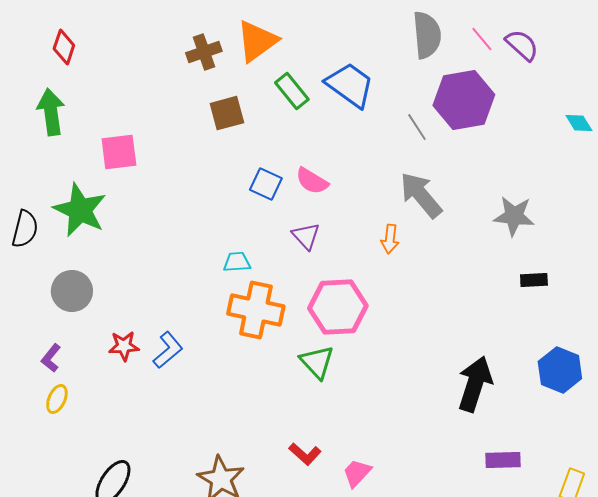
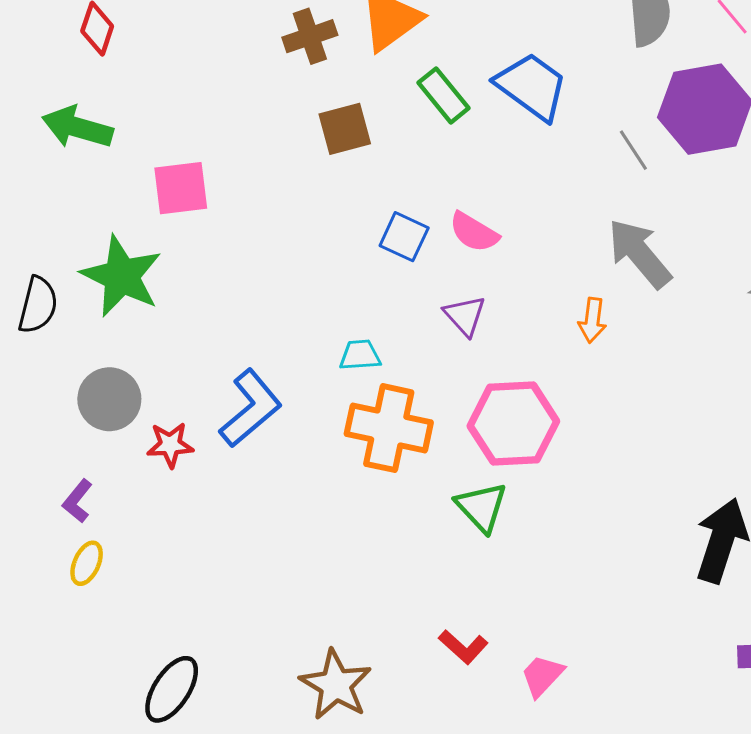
green arrow: (51, 112) -> (77, 127), turned -66
red star: (124, 346) -> (170, 445), moved
blue L-shape: (168, 350) -> (251, 408), moved, size x1.4

